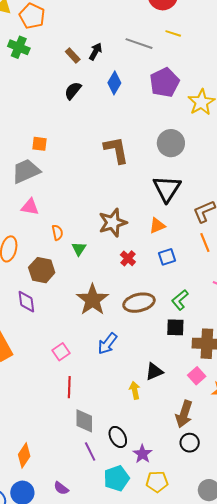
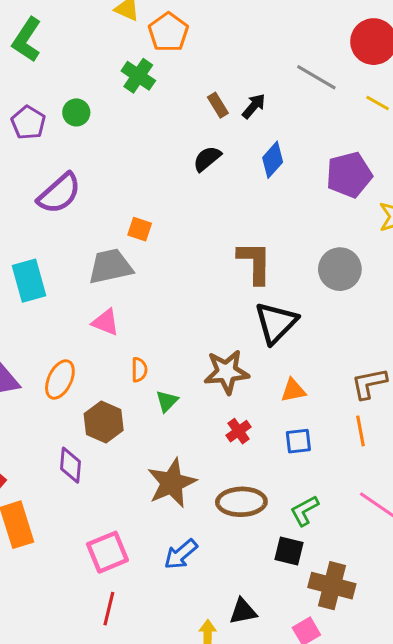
gray line: (139, 44) -> (316, 77), moved
black triangle: (167, 189) -> (276, 323), moved
pink square: (61, 352) -> (107, 552), size x1.5

